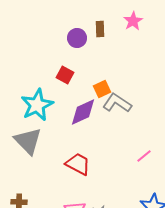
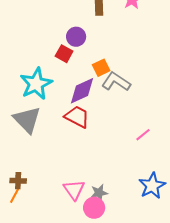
purple circle: (77, 38) -> (76, 37), moved
red trapezoid: (78, 164) -> (77, 117), moved

